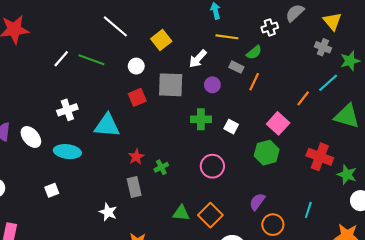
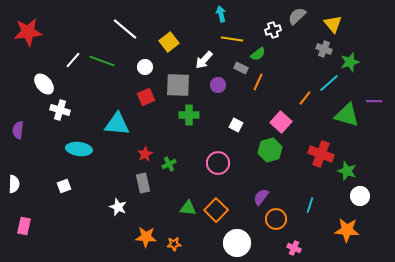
white cross: (67, 110) -> (60, 110), moved, turned 36
green cross: (201, 119) -> (189, 115), moved
white ellipse: (31, 137) -> (44, 84), moved

